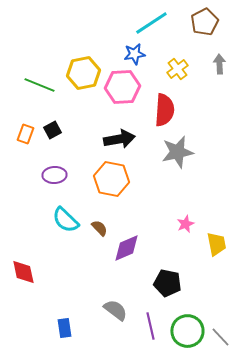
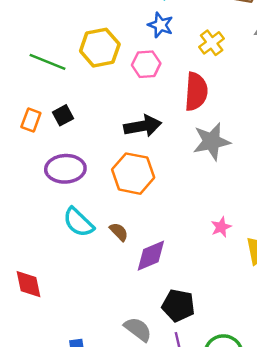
blue star: (134, 54) -> (160, 25), turned 30
pink hexagon: (122, 87) -> (146, 64), size x0.7
purple ellipse: (54, 175) -> (65, 169), size x1.4
black pentagon: (167, 283) -> (178, 305), moved

